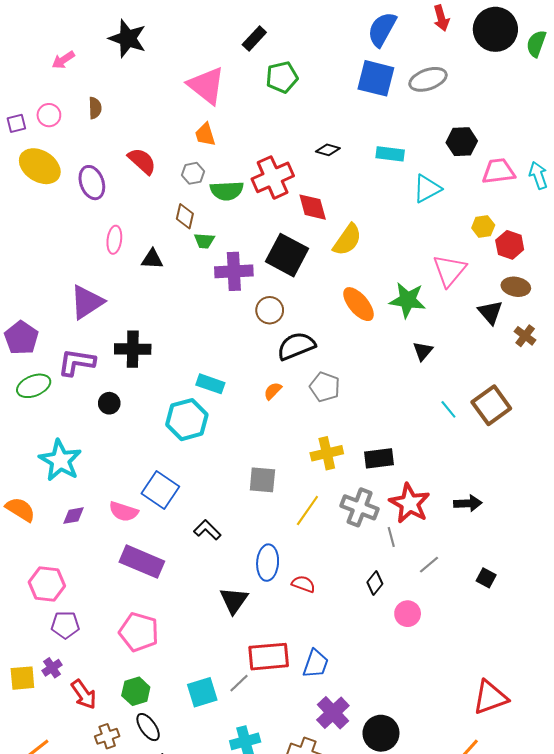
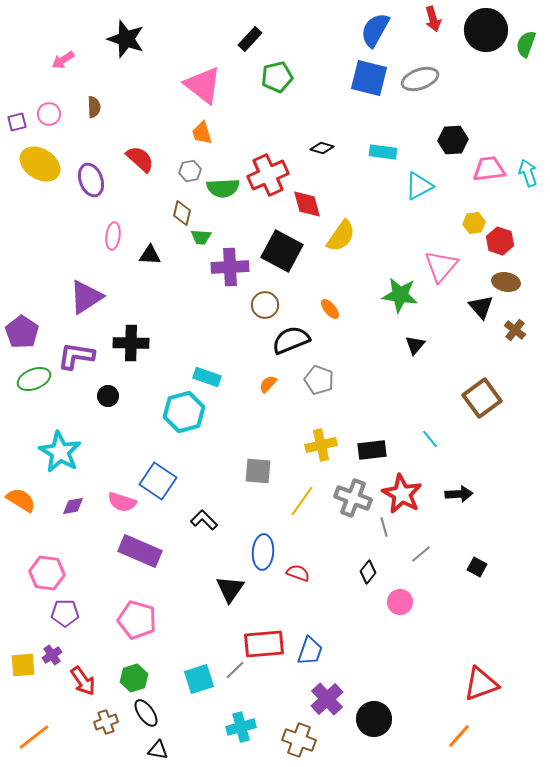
orange ellipse: (359, 304) -> (330, 309), moved, size x0.6
cyan line: (448, 409) -> (430, 439), moved

